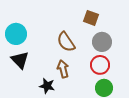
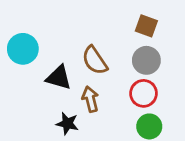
brown square: (91, 18) -> (146, 26), moved
black triangle: (20, 60) -> (59, 78), moved, turned -30

